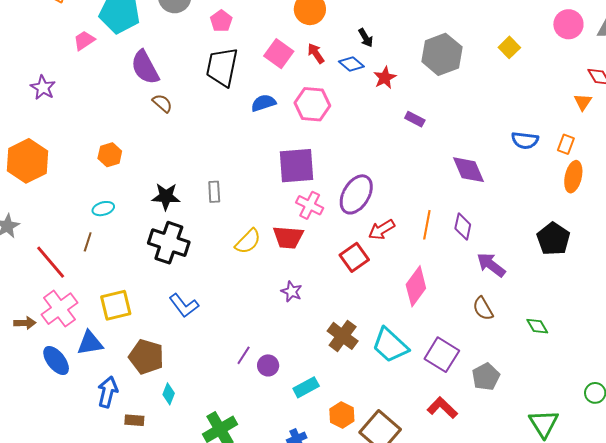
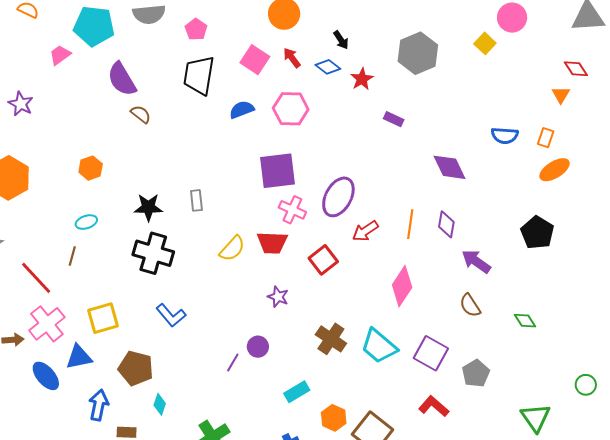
pink circle: (568, 24) -> (512, 18), moved
orange ellipse: (573, 177) -> (555, 170), turned 48
red square: (354, 257) -> (323, 260), moved
purple circle: (268, 365) -> (258, 347), moved

